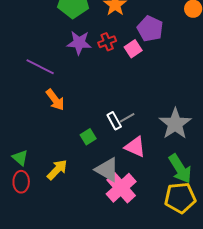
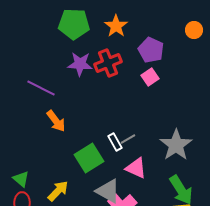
red cross: (107, 42) -> (108, 63), size x1.5
pink square: (133, 49) -> (150, 77), moved
green square: (88, 137) -> (89, 158), size x1.8

